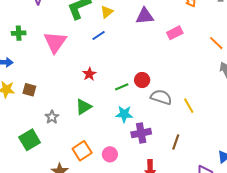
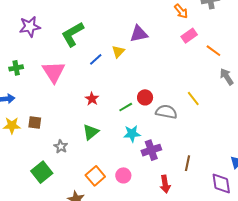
yellow triangle: (107, 12) -> (118, 51), moved
pink rectangle: (175, 33) -> (189, 36), moved
yellow line: (189, 106) -> (193, 98), moved
brown line: (176, 142) -> (188, 163), moved

